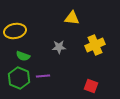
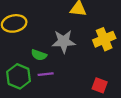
gray star: (59, 47) -> (64, 41), size x1.5
green semicircle: (23, 56) -> (39, 55), moved

